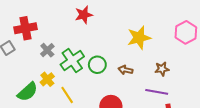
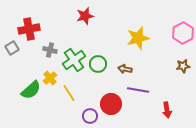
gray cross: (47, 50) -> (50, 50), turned -32
brown star: (162, 69) -> (183, 66), moved
purple line: (157, 92) -> (138, 90), moved

